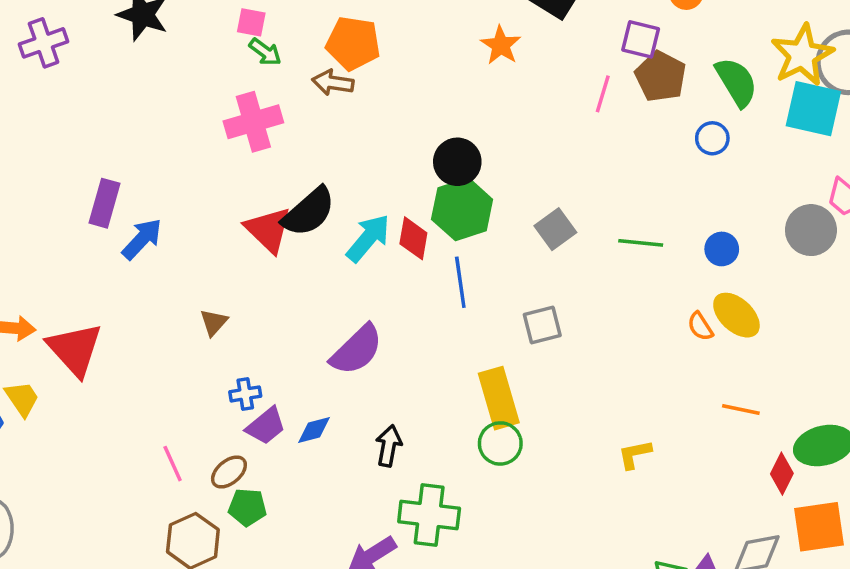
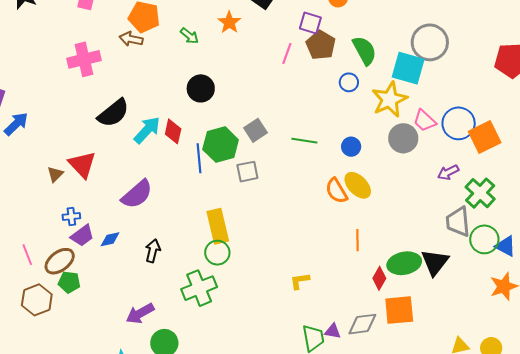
green arrow: (265, 52) -> (189, 36), moved
yellow star: (802, 55) -> (390, 99), moved
green hexagon: (462, 209) -> (221, 145), moved
red triangle: (268, 230) -> (82, 165), moved
gray square: (542, 325) -> (247, 172), moved
orange semicircle: (700, 326) -> (336, 191), size x1.5
orange line: (741, 410) -> (357, 240), turned 75
yellow L-shape: (635, 454) -> (300, 281), moved
brown ellipse: (229, 472) -> (60, 261), size x1.4
green cross: (429, 515) -> (199, 288), moved, turned -32

